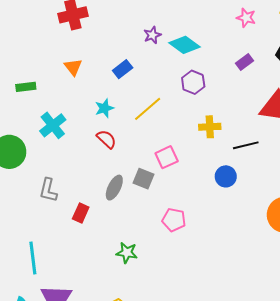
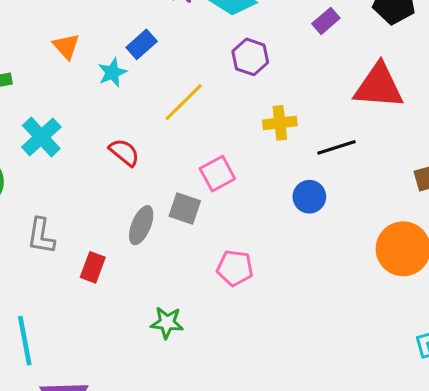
cyan star: (104, 108) -> (112, 73), moved

